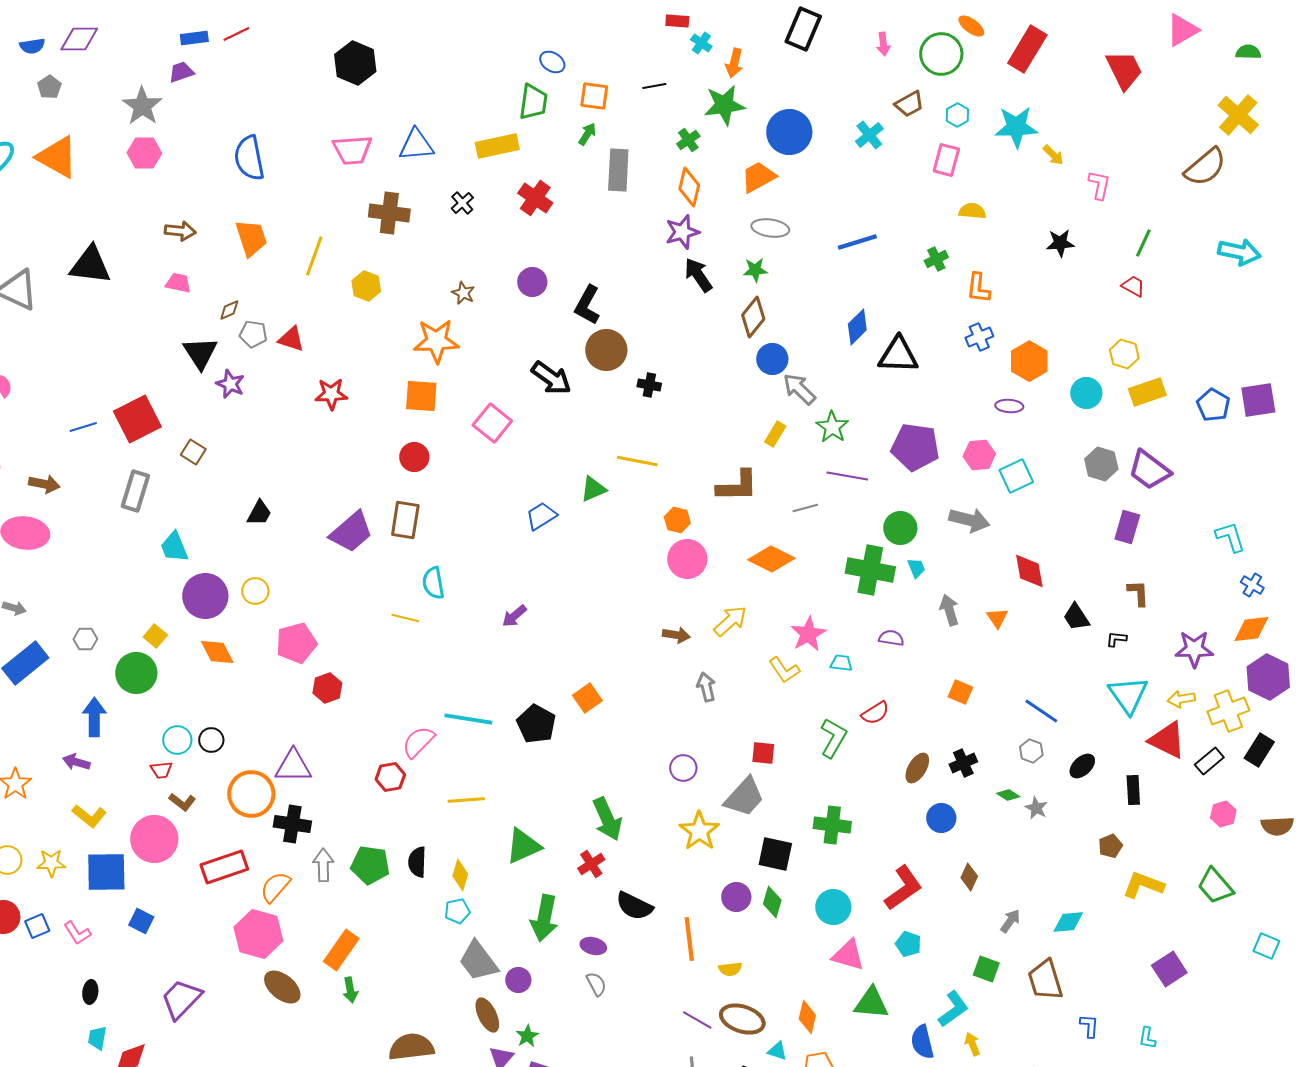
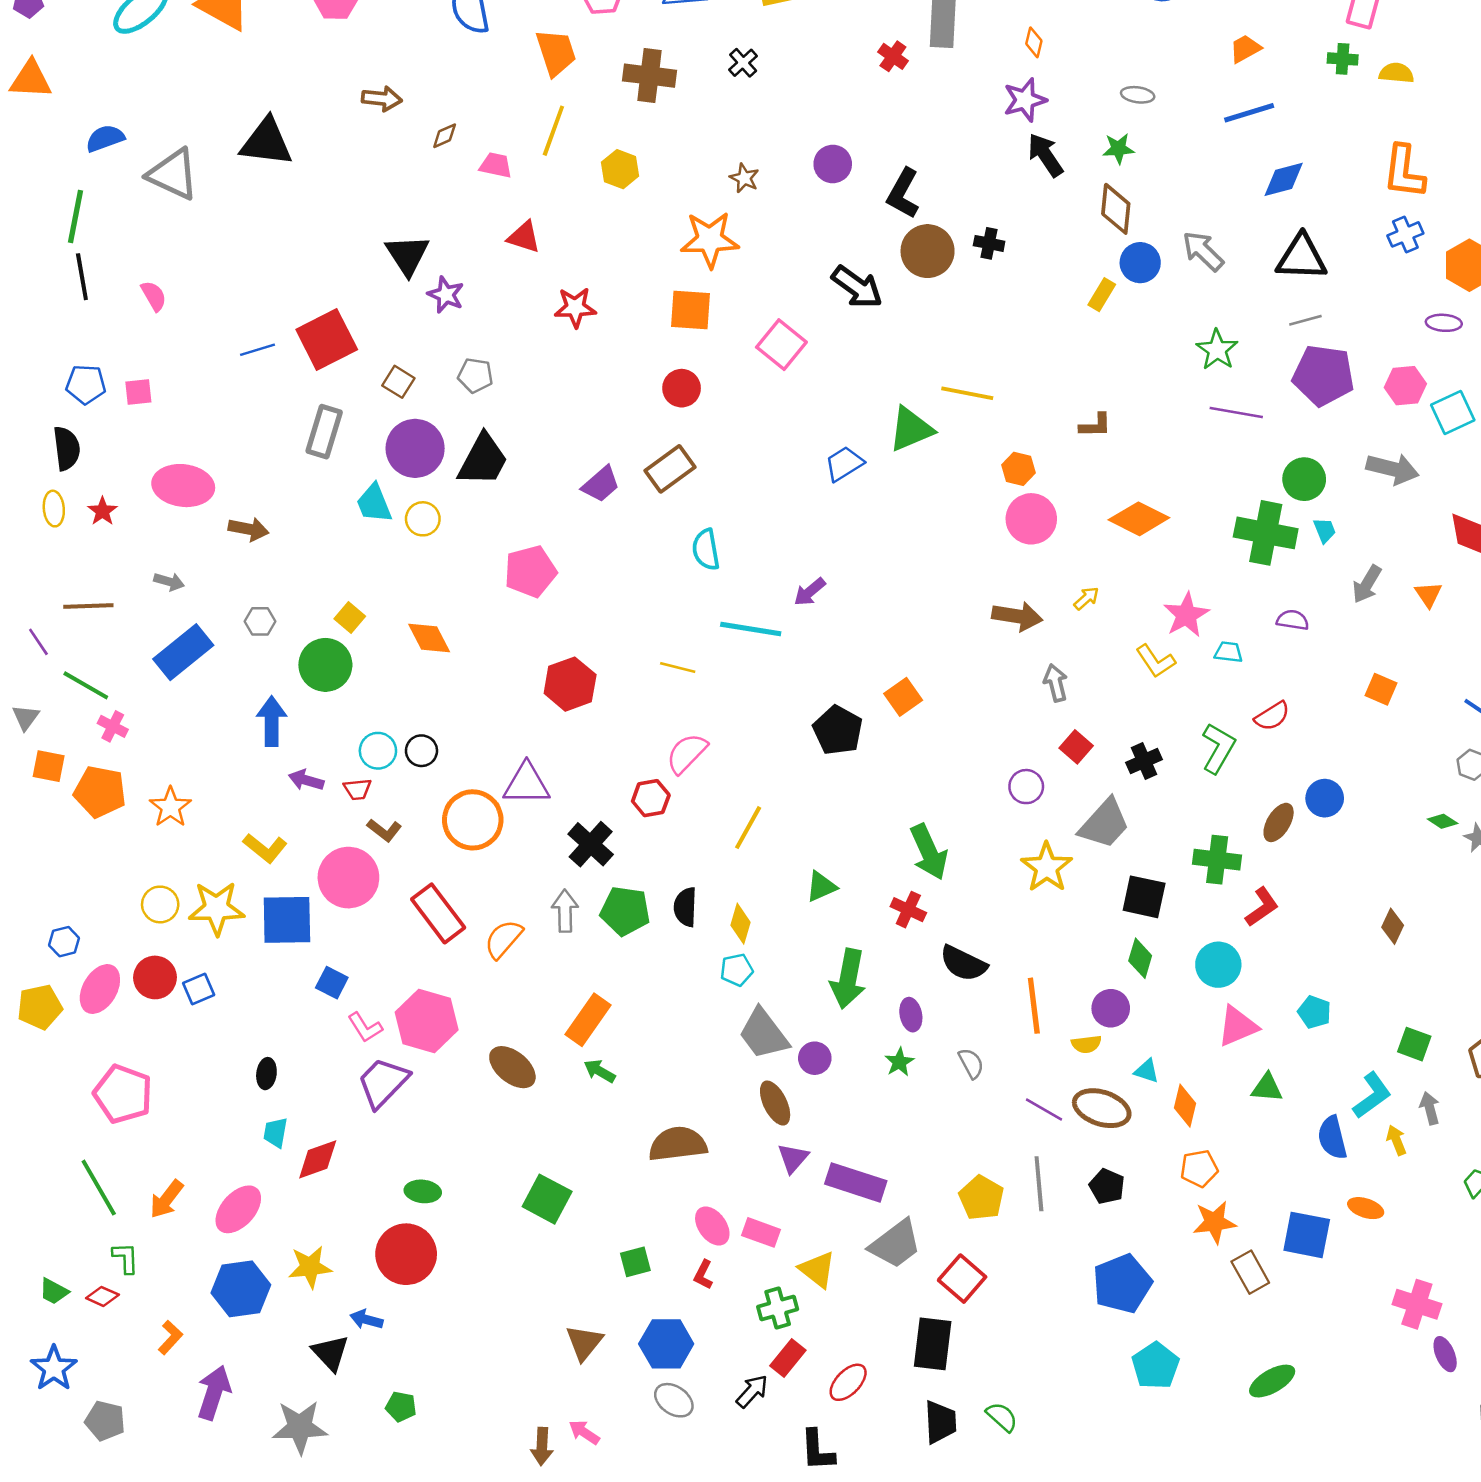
orange trapezoid: (758, 177) -> (1245, 49), moved, size x0.7
orange diamond: (689, 187) -> (1034, 42), size x0.6
red cross: (535, 198) -> (893, 56), moved, size x0.7
gray ellipse: (770, 228) -> (1138, 95), size x0.7
orange trapezoid: (251, 238) -> (556, 53), moved
green cross: (936, 259) -> (1343, 59), moved, turned 30
pink trapezoid: (178, 283) -> (496, 165), moved
orange L-shape: (978, 288) -> (1404, 172), size x1.4
brown diamond: (229, 310) -> (445, 136), moved
brown diamond: (753, 317) -> (1116, 209), turned -33
blue diamond: (857, 327) -> (1284, 179), moved, turned 30
gray pentagon: (253, 334) -> (475, 375), moved
black cross: (649, 385) -> (989, 243), moved
gray arrow: (799, 389) -> (1203, 251), moved
yellow rectangle: (775, 434) -> (1102, 295), moved
brown arrow: (44, 484) -> (249, 529), moved
brown L-shape: (737, 486) -> (1095, 425), size x0.6
green triangle: (593, 489) -> (911, 429), size x1.4
gray line: (805, 508) -> (1305, 320), moved
black trapezoid: (259, 513) -> (483, 460), size x1.6
brown rectangle: (405, 520) -> (670, 469), turned 45
purple trapezoid: (351, 532) -> (601, 484), size x0.7
yellow circle: (255, 591) -> (423, 519), moved
purple circle: (205, 596) -> (415, 448), moved
gray arrow: (949, 610) -> (1367, 584), turned -132
yellow line: (405, 618) -> (678, 667), moved
yellow arrow: (730, 621) -> (1086, 598), size x0.6
brown arrow: (676, 635) -> (1017, 616), size x1.4
pink pentagon: (296, 643) -> (530, 571), moved
red hexagon: (327, 688) -> (570, 684), size x1.4
cyan line: (468, 719) -> (751, 629), moved
red square: (763, 753) -> (1076, 747), moved, turned 35
purple arrow: (76, 762) -> (306, 780), moved
black cross: (963, 763) -> (1144, 761), moved
brown ellipse: (917, 768) -> (1279, 822), moved
yellow line: (466, 800) -> (748, 828), turned -57
blue circle: (941, 818) -> (1325, 798), moved
black cross: (292, 824) -> (591, 844), moved, turned 33
green triangle: (523, 846) -> (821, 887), size x0.7
yellow star: (51, 863) -> (217, 908), size x1.5
red cross: (591, 864) -> (908, 910), turned -32
red rectangle: (224, 867) -> (438, 913), turned 72
red L-shape: (903, 888) -> (1262, 907), moved, size x0.7
purple circle: (736, 897) -> (1111, 1008), moved
gray arrow: (1010, 921) -> (1430, 1108), moved, turned -50
pink L-shape: (77, 933) -> (365, 1027), moved
pink hexagon: (258, 934) -> (427, 1021), moved
purple ellipse: (593, 946) -> (911, 1015), turned 65
pink triangle: (848, 955) -> (1238, 1026), turned -39
gray semicircle: (596, 984) -> (971, 1063), moved
green arrow: (350, 990) -> (600, 1071), turned 130
green triangle: (871, 1003) -> (1267, 1088), size x0.7
green star: (527, 1036) -> (899, 1062), moved
cyan triangle: (777, 1051) -> (1147, 1071), moved

